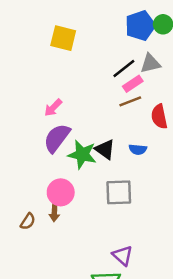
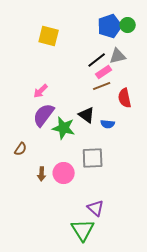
black triangle: (105, 149) -> (87, 115), moved
pink circle: (61, 192) -> (64, 173), moved
brown semicircle: (28, 221) -> (21, 149), moved

